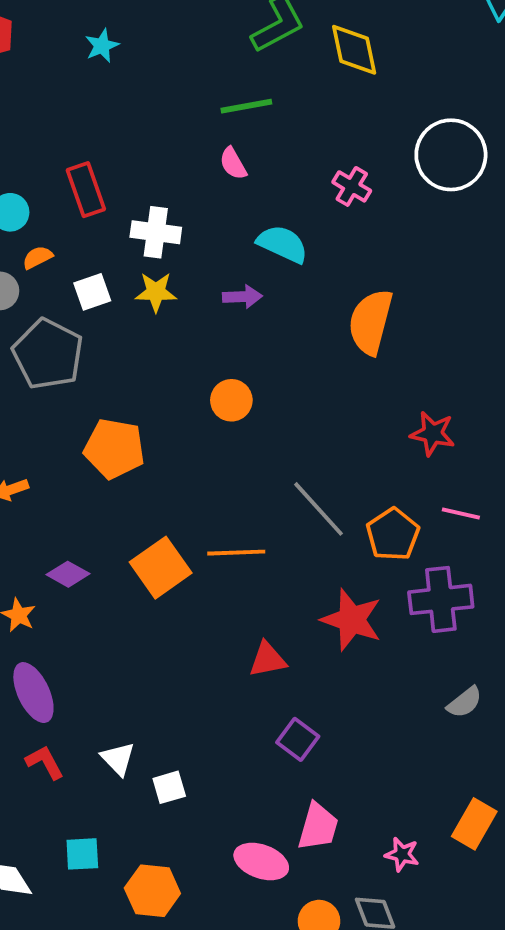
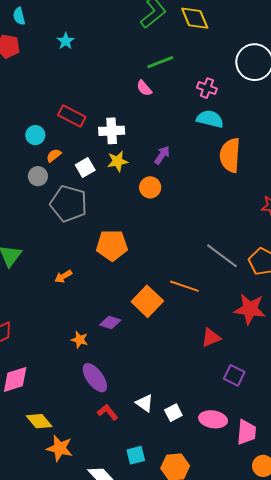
green line: (246, 106) -> (160, 62), moved
red rectangle: (86, 190) -> (72, 116), turned -32
cyan semicircle: (283, 244) -> (210, 119), moved
purple arrow: (242, 297) -> (162, 155), turned -42
orange circle: (231, 400) -> (150, 187), moved
orange line: (236, 553) -> (184, 286), turned 32
purple diamond: (68, 574) -> (110, 323), moved
pink trapezoid: (318, 827) -> (247, 432), moved
pink ellipse: (261, 861) -> (213, 419), moved

